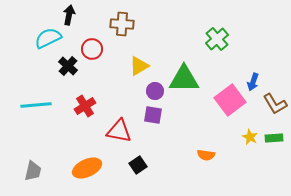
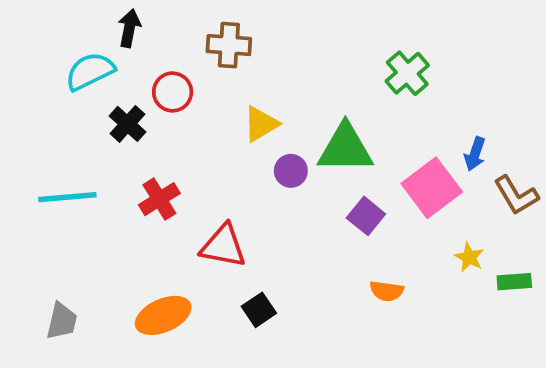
purple square: (153, 115) -> (366, 216), moved, turned 30
green rectangle: (274, 138) -> (514, 282), moved

